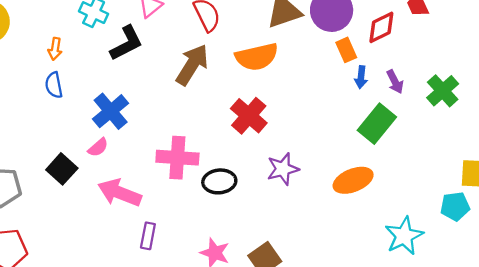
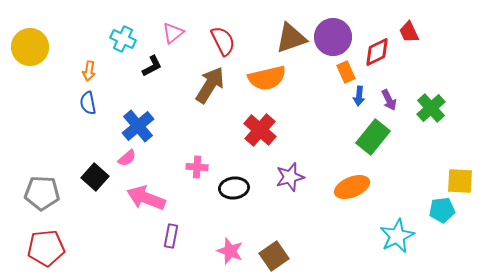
black L-shape: (126, 43) -> (152, 66), size x0.7
pink cross: (177, 158) -> (197, 167), size x0.6

